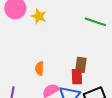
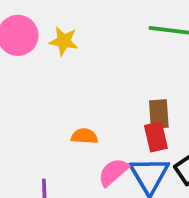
orange semicircle: (39, 68) -> (85, 136), turned 104

